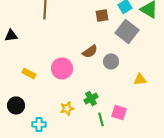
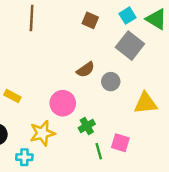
brown square: (102, 15) -> (90, 20), moved, turned 32
pink circle: (62, 68) -> (63, 103), moved
yellow triangle: (140, 79) -> (146, 103), size x1.5
yellow star: (67, 108) -> (42, 133), moved, size x1.5

